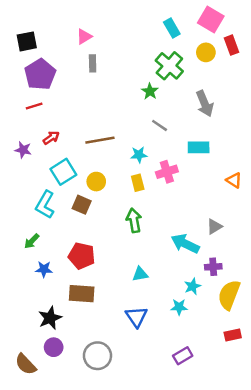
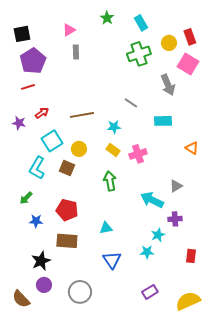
pink square: (211, 19) -> (188, 64), moved
green cross: (169, 66) -> (139, 54), turned 30
green star: (150, 91) -> (107, 18), moved
pink cross: (167, 172) -> (138, 154), moved
yellow rectangle: (138, 183) -> (113, 150), turned -40
cyan triangle: (140, 274) -> (106, 228), moved
yellow semicircle: (229, 295) -> (188, 301), moved, turned 45
red rectangle: (233, 335) -> (191, 256), moved, turned -72

